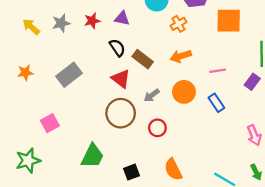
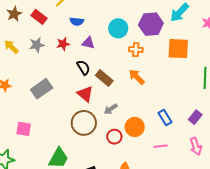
orange cross: (178, 24) -> (136, 50), turned 32
orange arrow: (181, 56) -> (137, 77), turned 60
pink line: (218, 71) -> (161, 146), moved
purple rectangle: (252, 82) -> (195, 117), moved
orange circle: (184, 92) -> (135, 127), moved
pink square: (50, 123) -> (24, 129), turned 35

